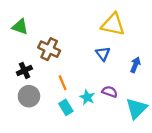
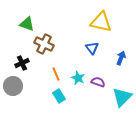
green triangle: (20, 27) -> (27, 24), moved
gray circle: (29, 96) -> (13, 86), moved
cyan star: (87, 97) -> (78, 78), moved

